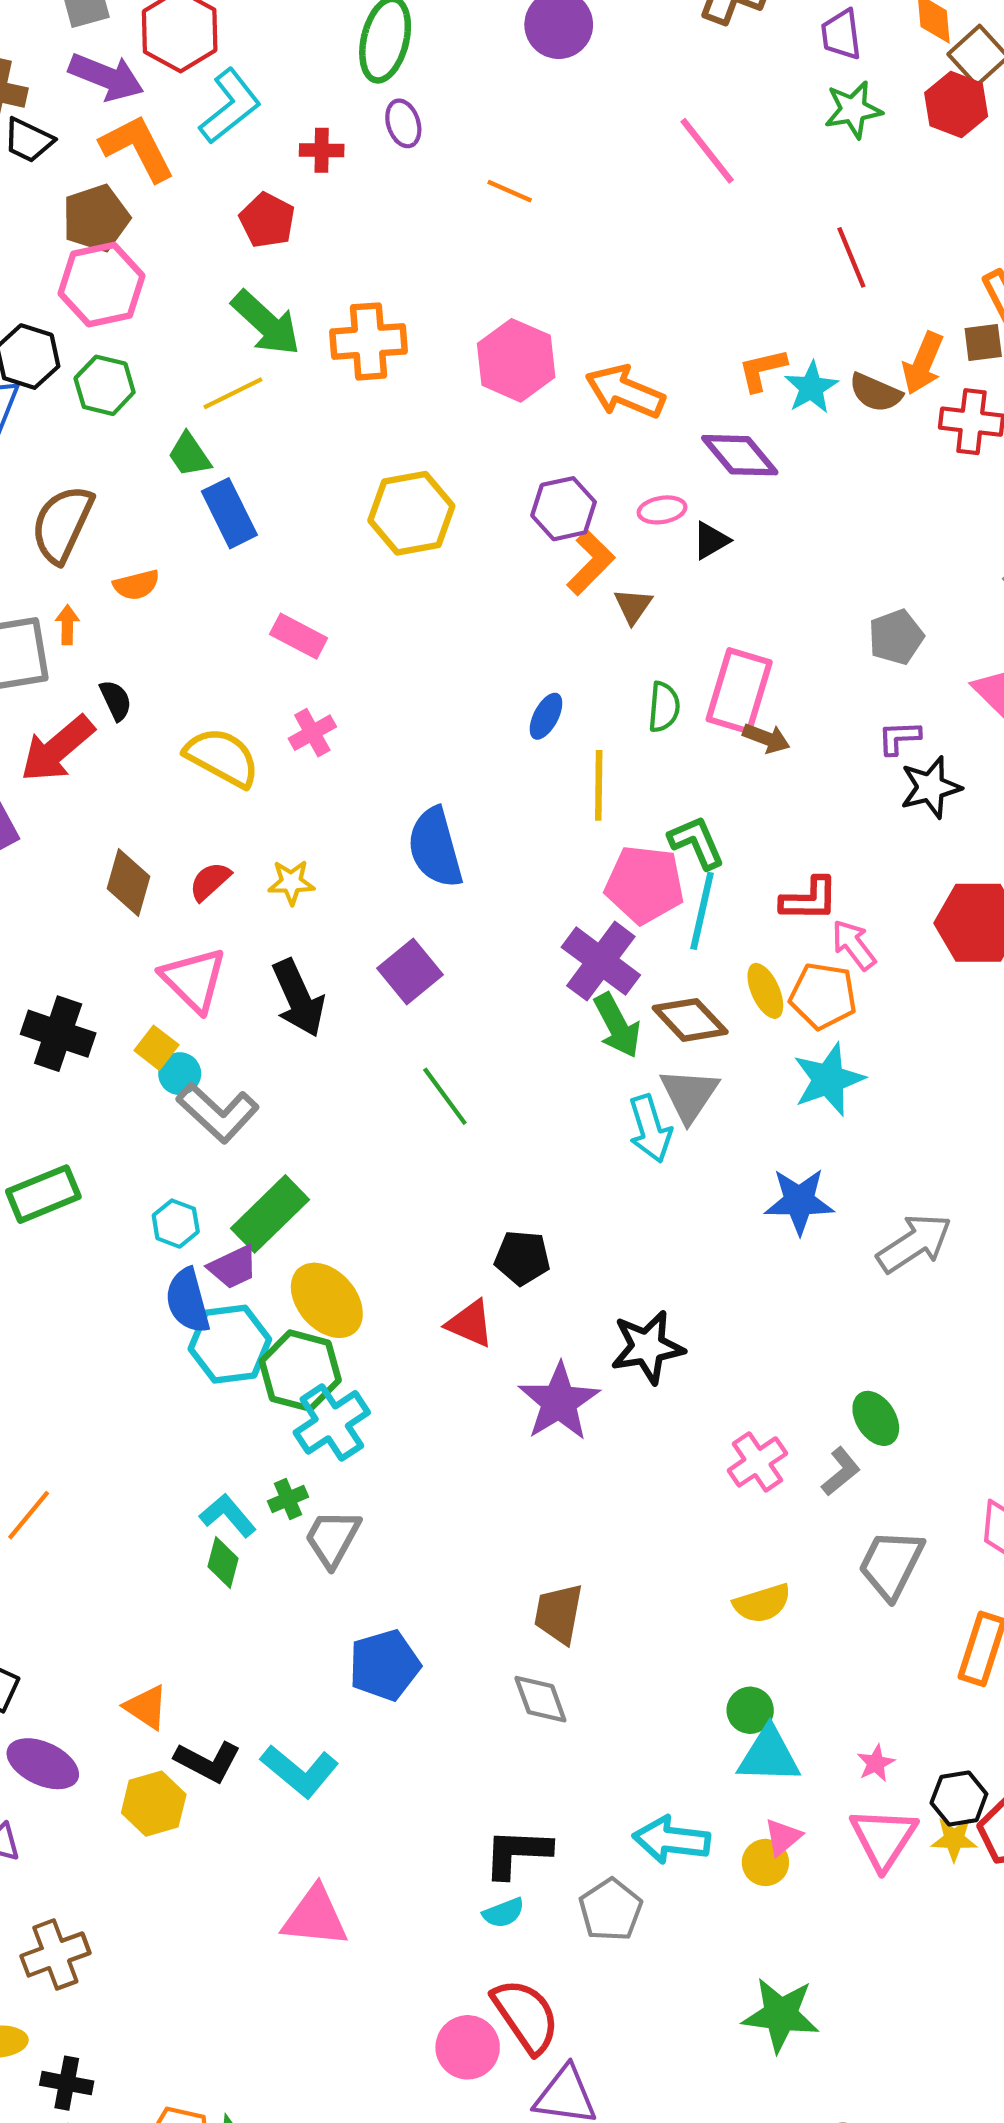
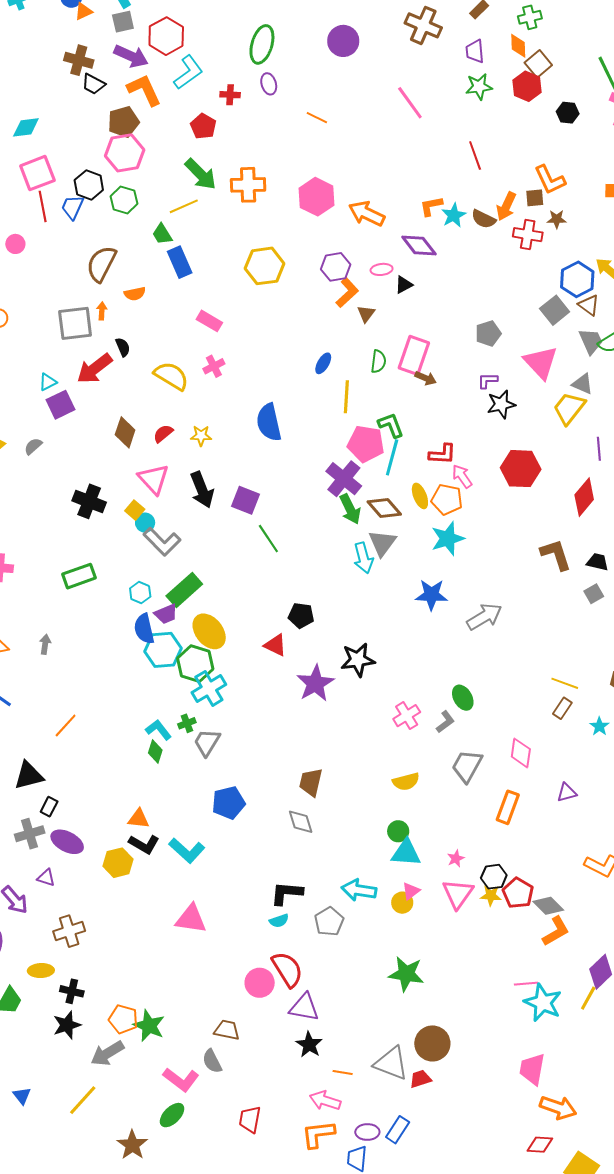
purple square: (410, 972) -> (245, 500), moved, turned -32
orange triangle: (146, 1707) -> (139, 819), moved, turned -30

